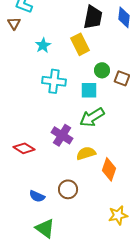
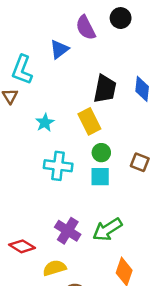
green circle: (102, 70) -> (101, 153), moved
green arrow: (92, 117) -> (107, 230), moved
yellow semicircle: (86, 153) -> (54, 268), moved

